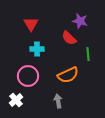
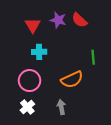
purple star: (80, 21) -> (58, 20), moved
red semicircle: (69, 38) -> (79, 20), moved
white cross: (16, 100) -> (27, 107), moved

